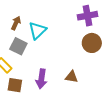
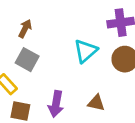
cyan triangle: (37, 30) -> (86, 51), moved

